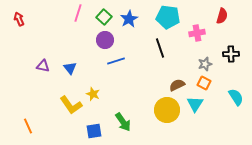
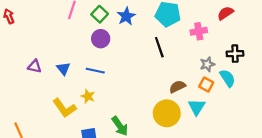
red semicircle: (222, 16) -> (225, 13), turned -140
blue line: (116, 61) -> (95, 71), moved, turned 30
cyan semicircle: (236, 97) -> (228, 78), moved

